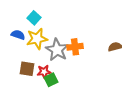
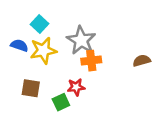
gray star: (57, 50) -> (81, 40), moved
red star: (44, 72) -> (76, 87), moved

